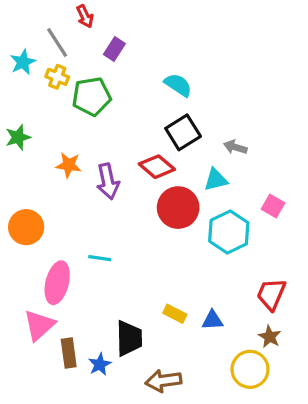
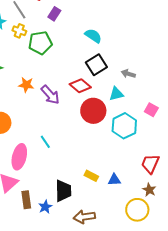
purple arrow: (108, 181) -> (50, 95), turned -30
cyan line: (100, 258) -> (45, 142), turned 48

